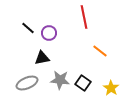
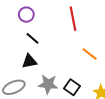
black line: (28, 28) -> (33, 38), moved
purple circle: (49, 33) -> (26, 15), moved

